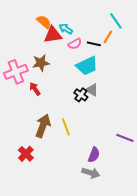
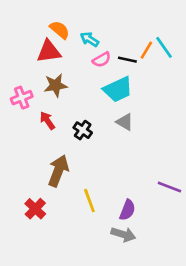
cyan line: (116, 21) -> (164, 47), moved
red triangle: (53, 35) -> (49, 51), moved
pink cross: (16, 72) -> (22, 98), size x0.7
black cross: (81, 95) -> (83, 130), moved
yellow line: (66, 127) -> (89, 201), moved

